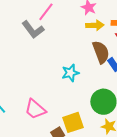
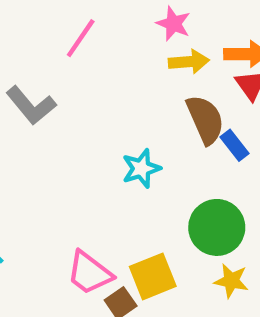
gray L-shape: (33, 30) -> (31, 105), moved
pink trapezoid: (35, 109) -> (89, 273), moved

